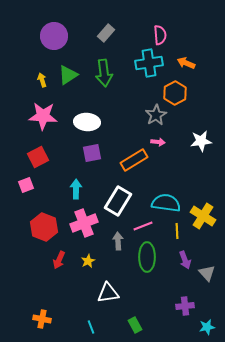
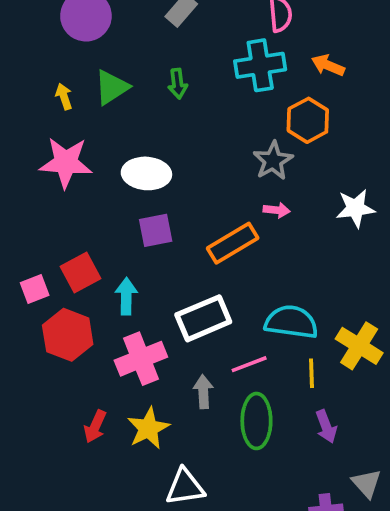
green arrow: (104, 73) -> (178, 84), size x0.6
red square: (38, 157) -> (80, 272), moved
white rectangle: (118, 201) -> (203, 318), turned 36
red hexagon: (44, 227) -> (68, 335), moved
yellow star: (88, 261) -> (148, 428), size x1.6
gray triangle: (207, 273) -> (366, 483), moved

